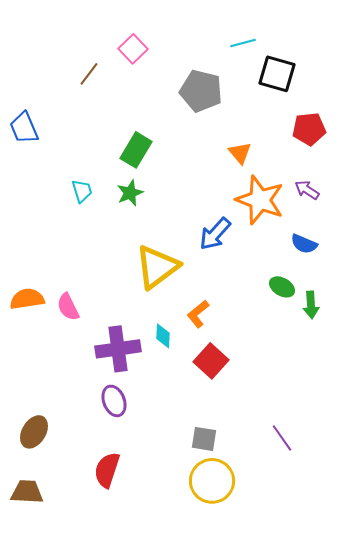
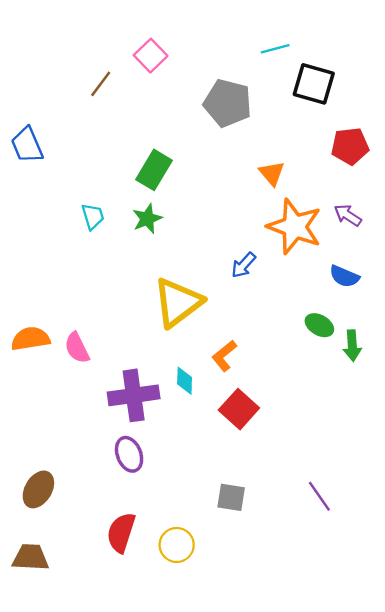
blue arrow: (215, 234) -> (243, 265), size x0.7
yellow circle: (212, 481) -> (177, 545), moved, size x0.7

